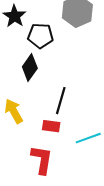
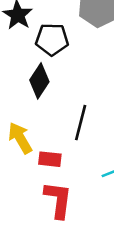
red rectangle: (51, 126) -> (50, 159), moved

